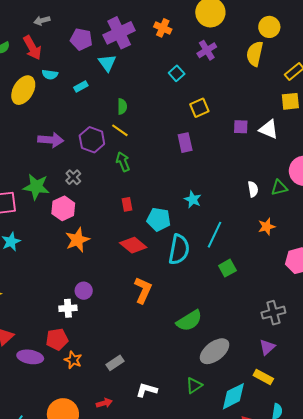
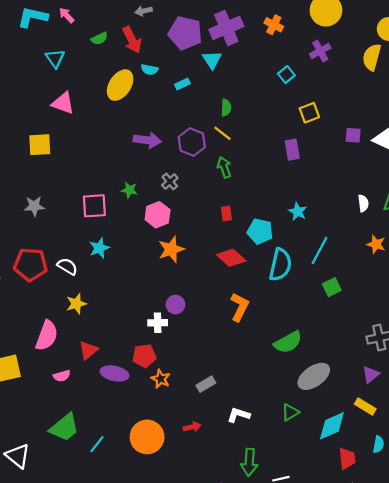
purple pentagon: (81, 39) -> (185, 33), size x1.4
green star: (36, 187) -> (129, 190), size x0.6
orange star: (267, 227) -> (376, 244), turned 30

